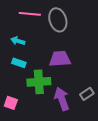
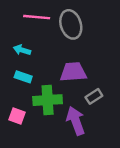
gray rectangle: (87, 94) -> (94, 96), moved
pink square: (11, 103) -> (17, 116), moved

